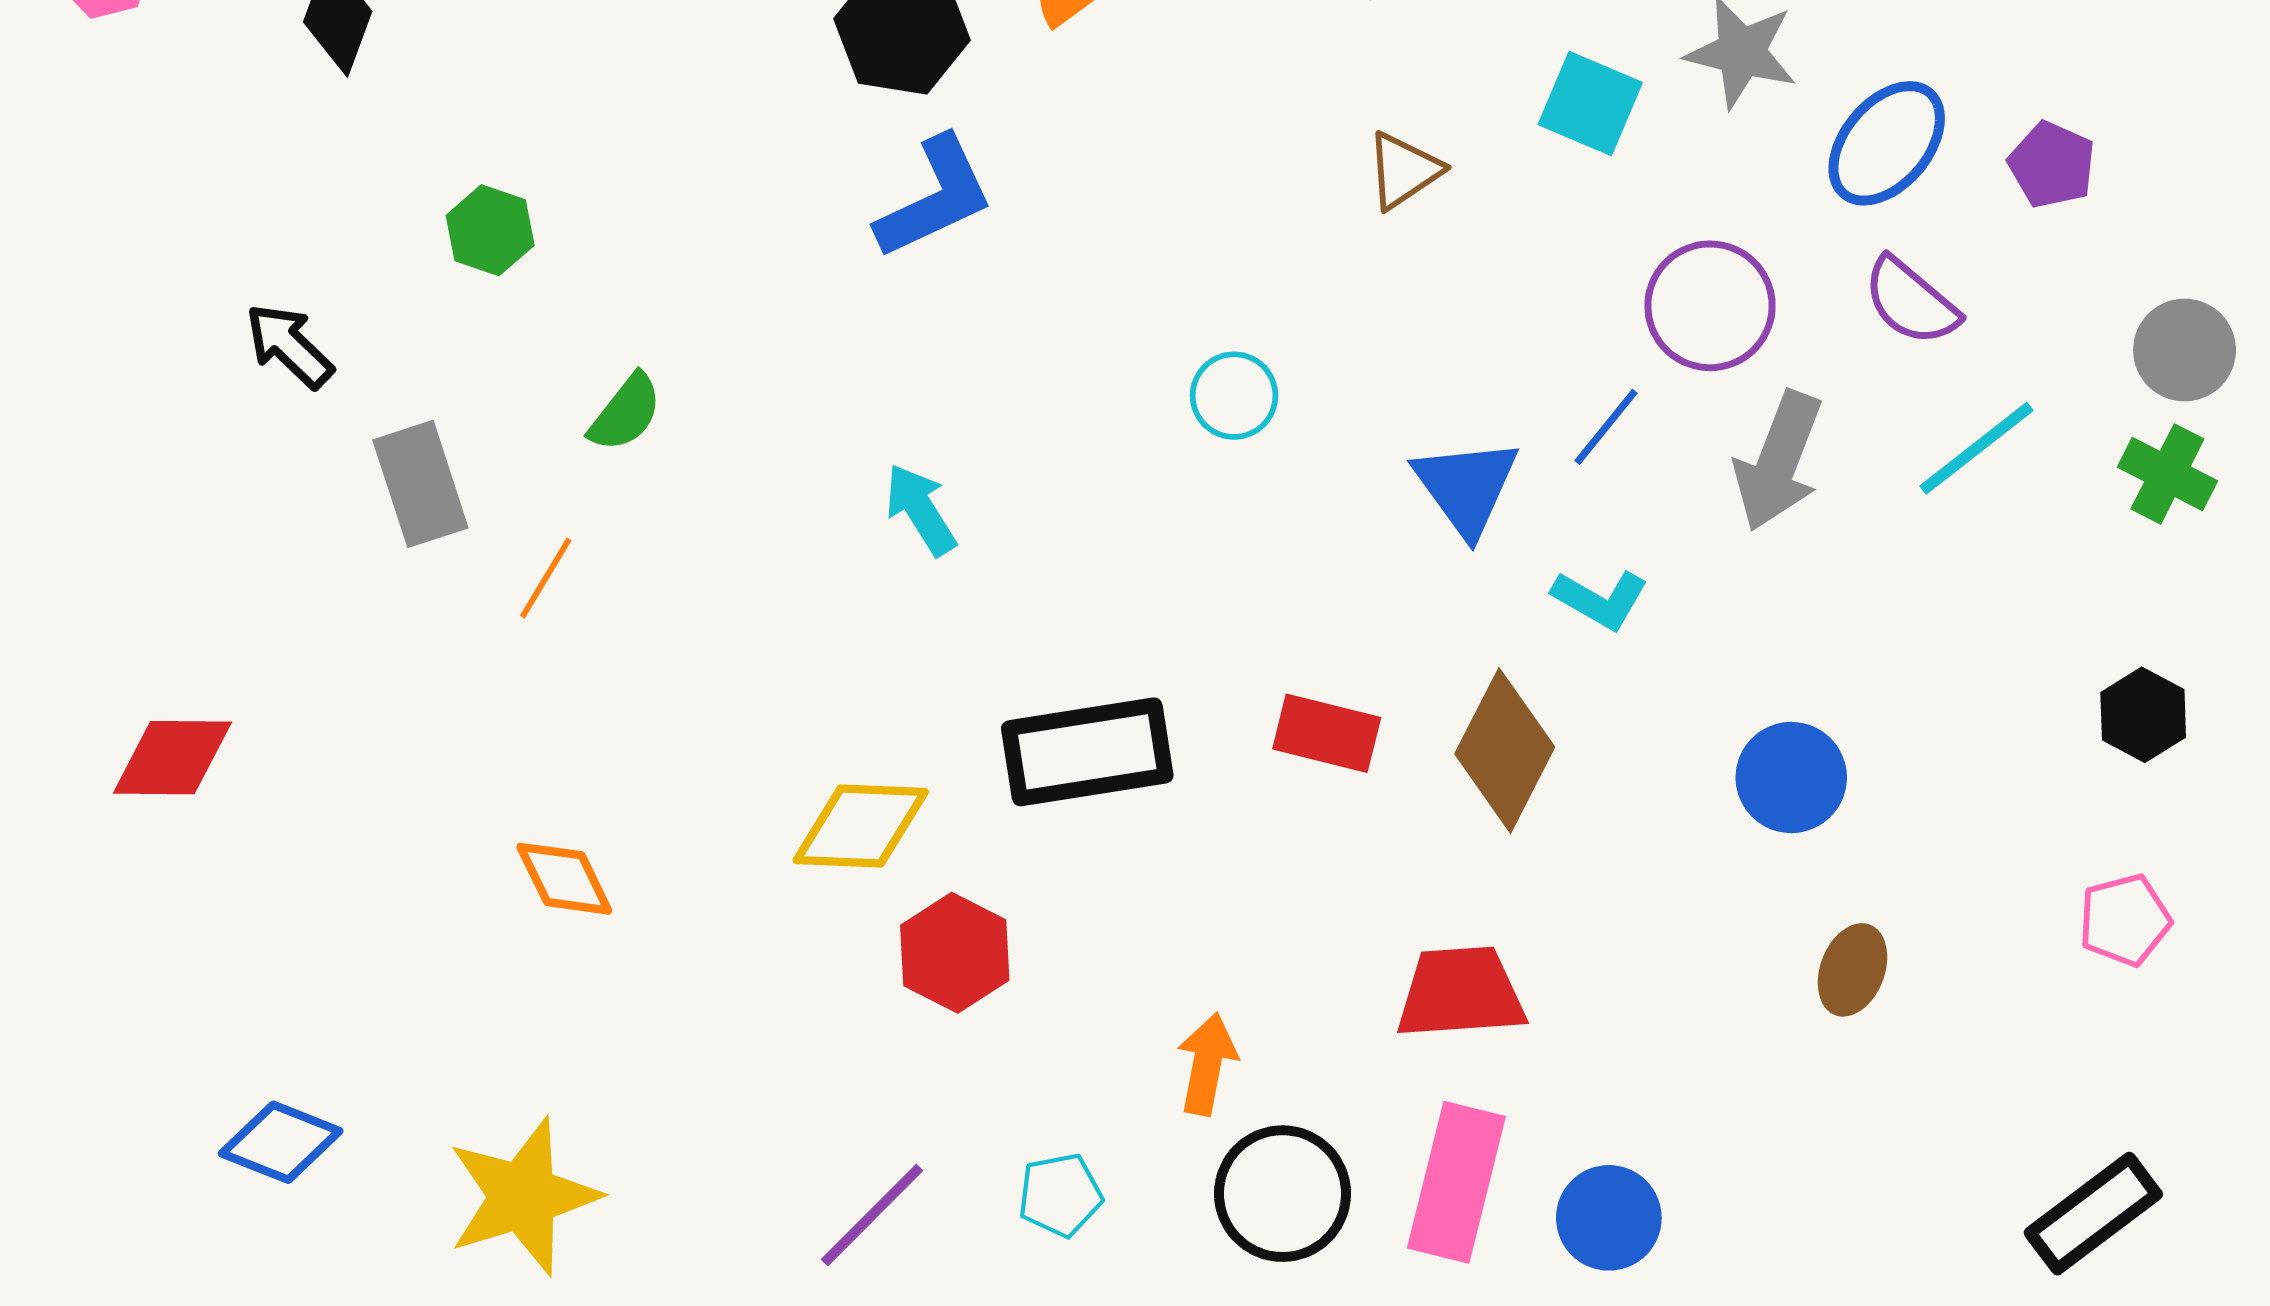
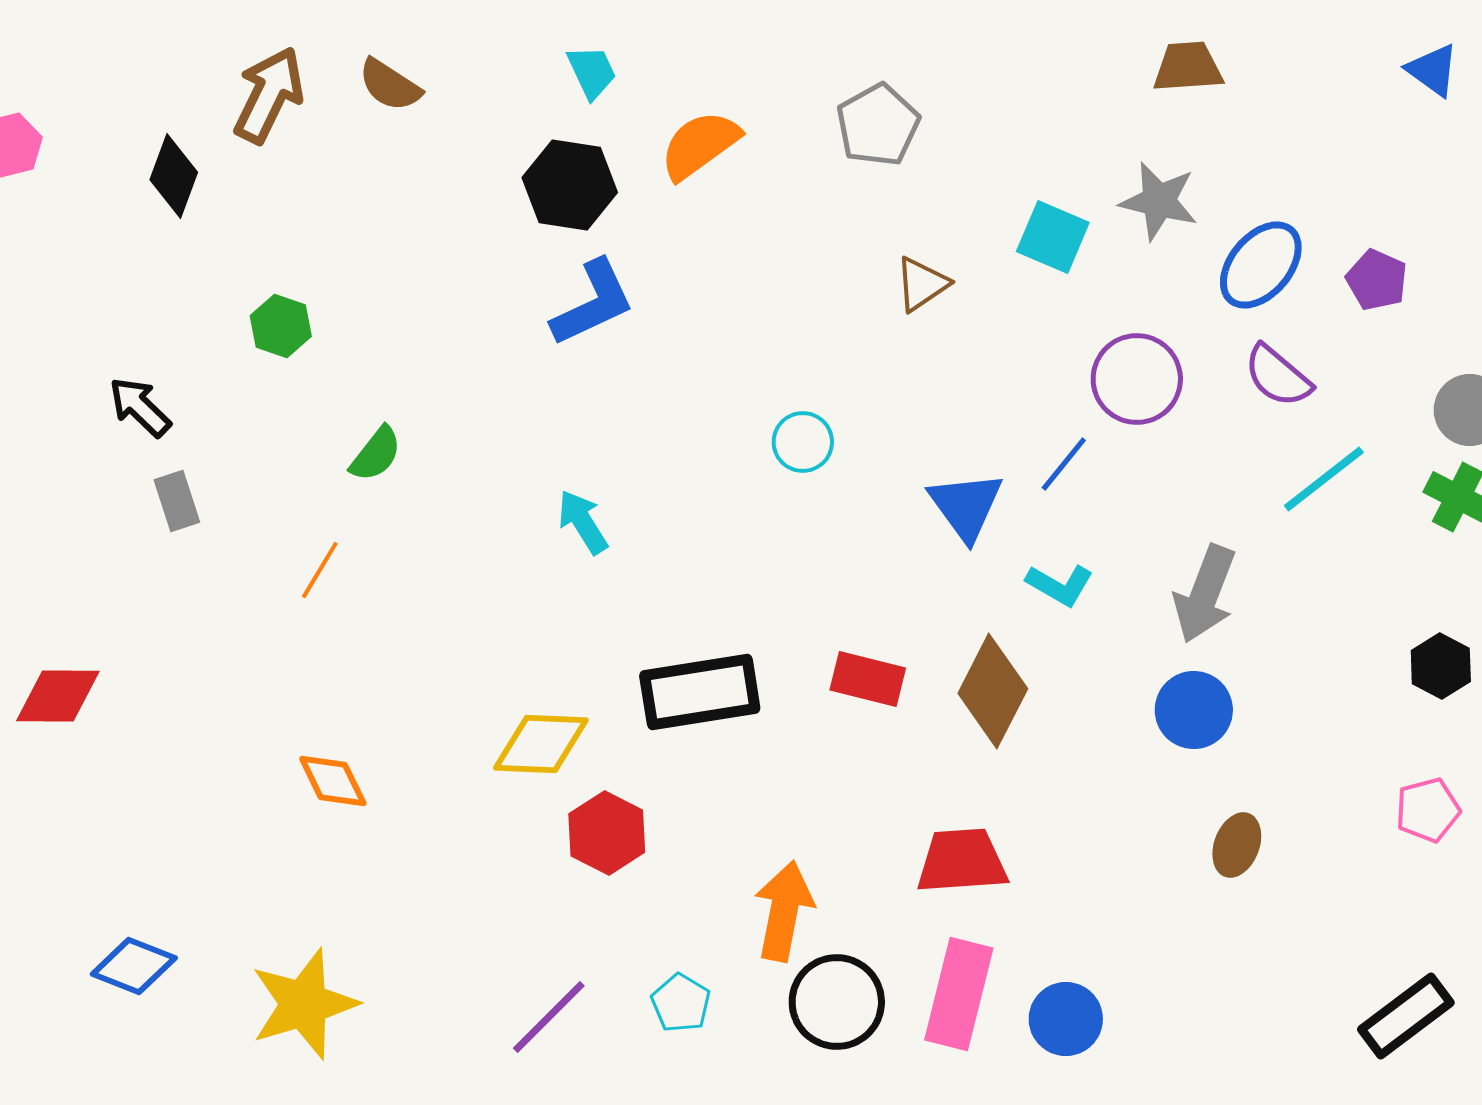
gray arrow: (1778, 461) -> (1205, 594), moved
gray rectangle: (420, 484) -> (177, 501), moved, size x0.7
orange arrow: (1207, 1064) -> (784, 911), size x1.4
cyan pentagon: (1060, 1195) -> (681, 1003), turned -30

